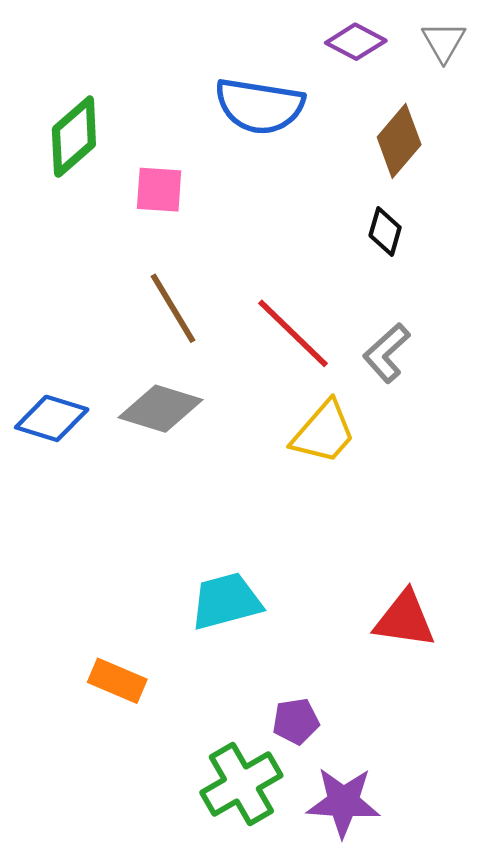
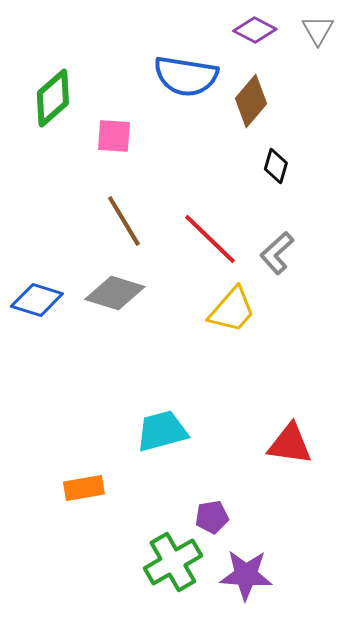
brown diamond: (399, 141) -> (251, 101), moved
orange rectangle: (117, 681) -> (84, 488), turned -33

